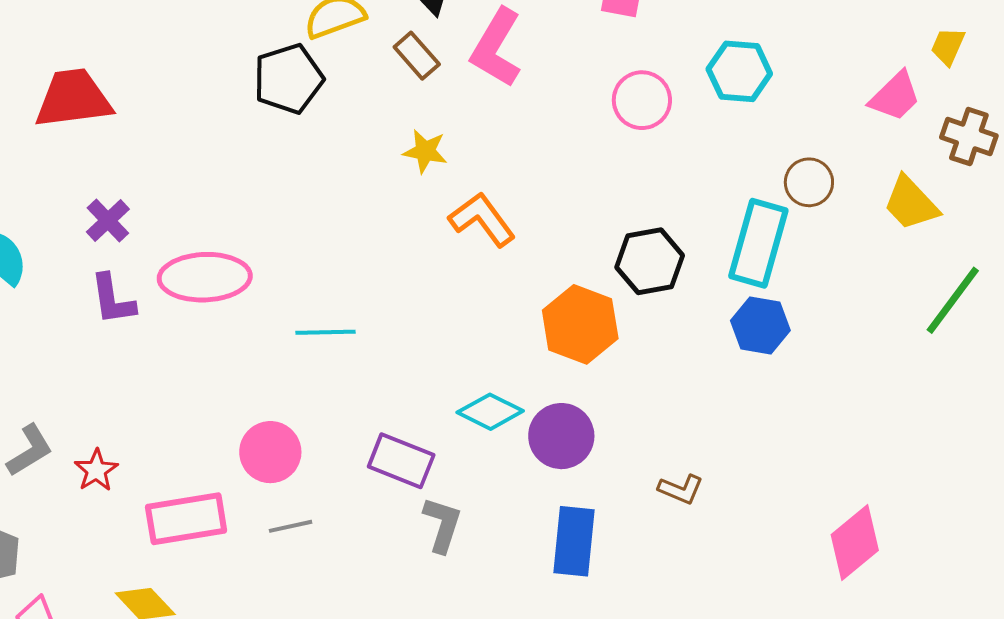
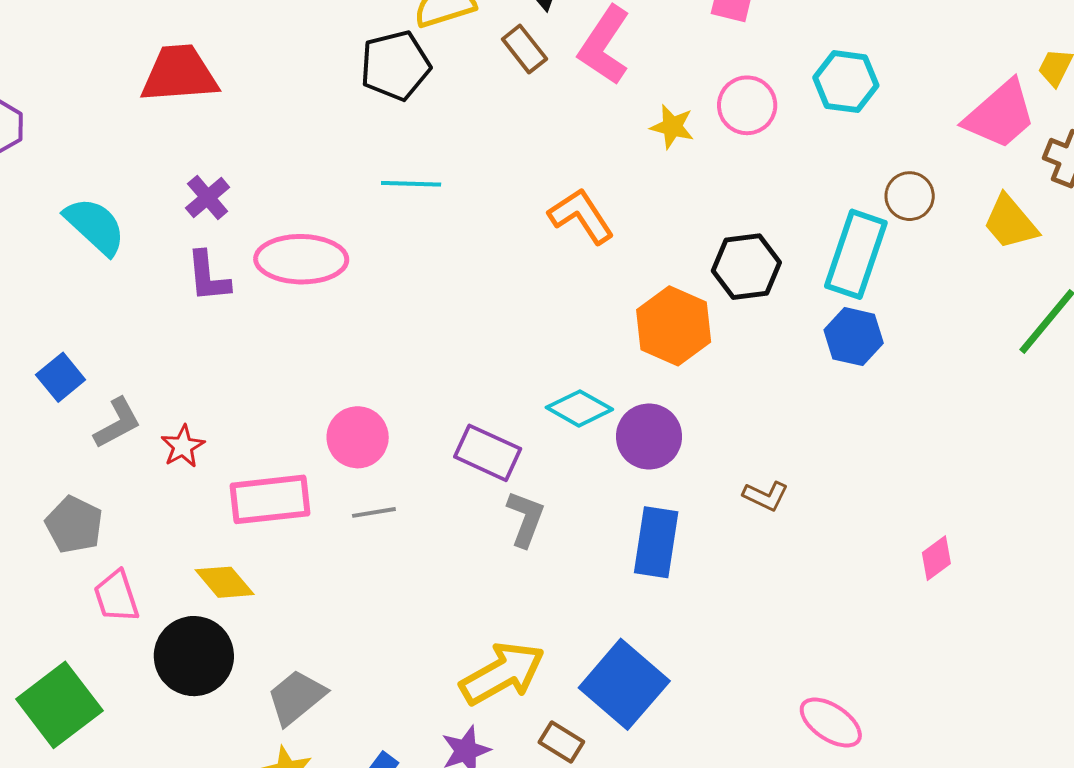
pink trapezoid: (895, 96) -> (1000, 115), size x1.4
yellow star: (425, 151) -> (672, 127), moved
cyan line: (325, 332) -> (411, 184), moved
pink diamond: (855, 542) -> (936, 558), size x0.6

